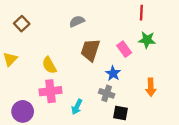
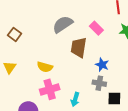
gray semicircle: (77, 21) -> (63, 24), size x1.5
pink rectangle: (124, 49) -> (96, 28), moved
yellow semicircle: (49, 65) -> (45, 67), turned -35

